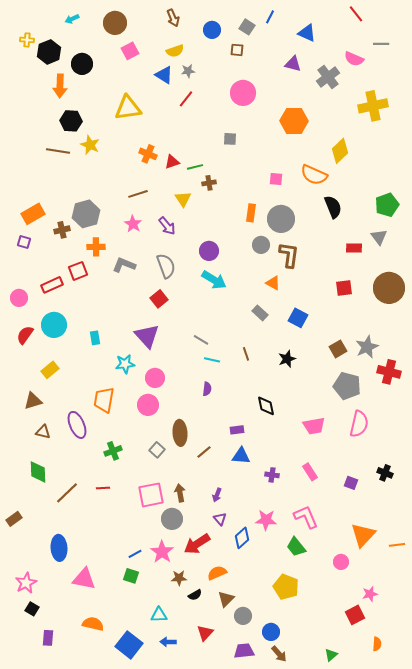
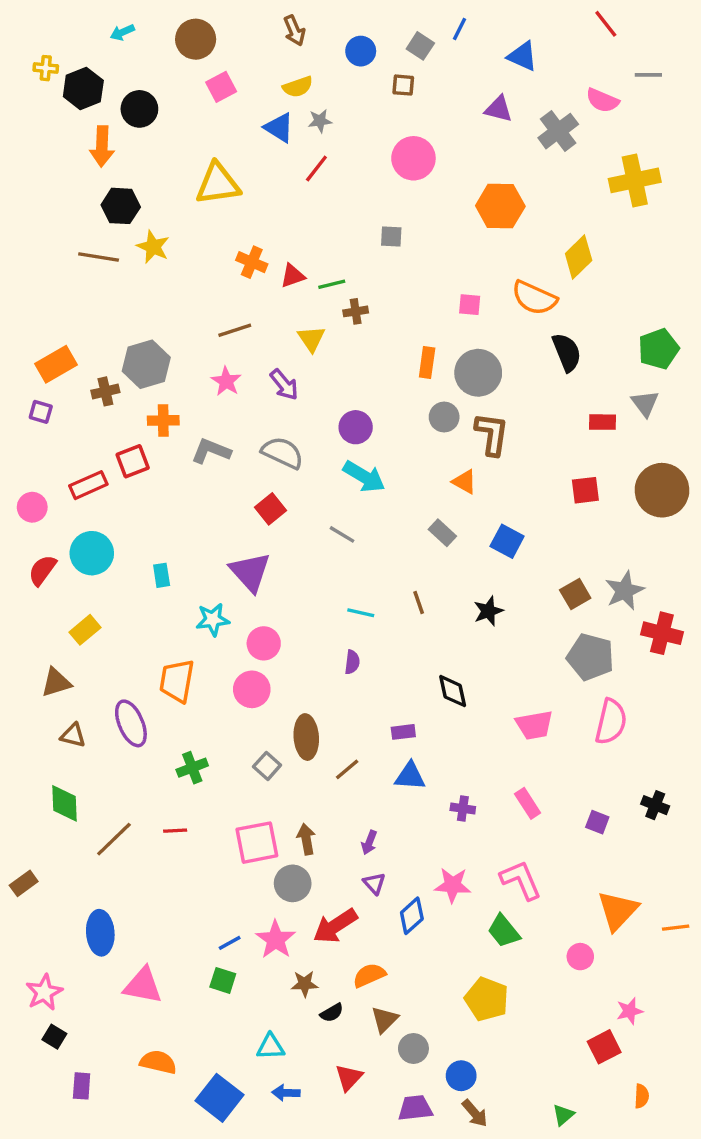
gray semicircle: (166, 266) -> (282, 453), turned -45
gray line: (201, 340) -> (342, 534), moved

